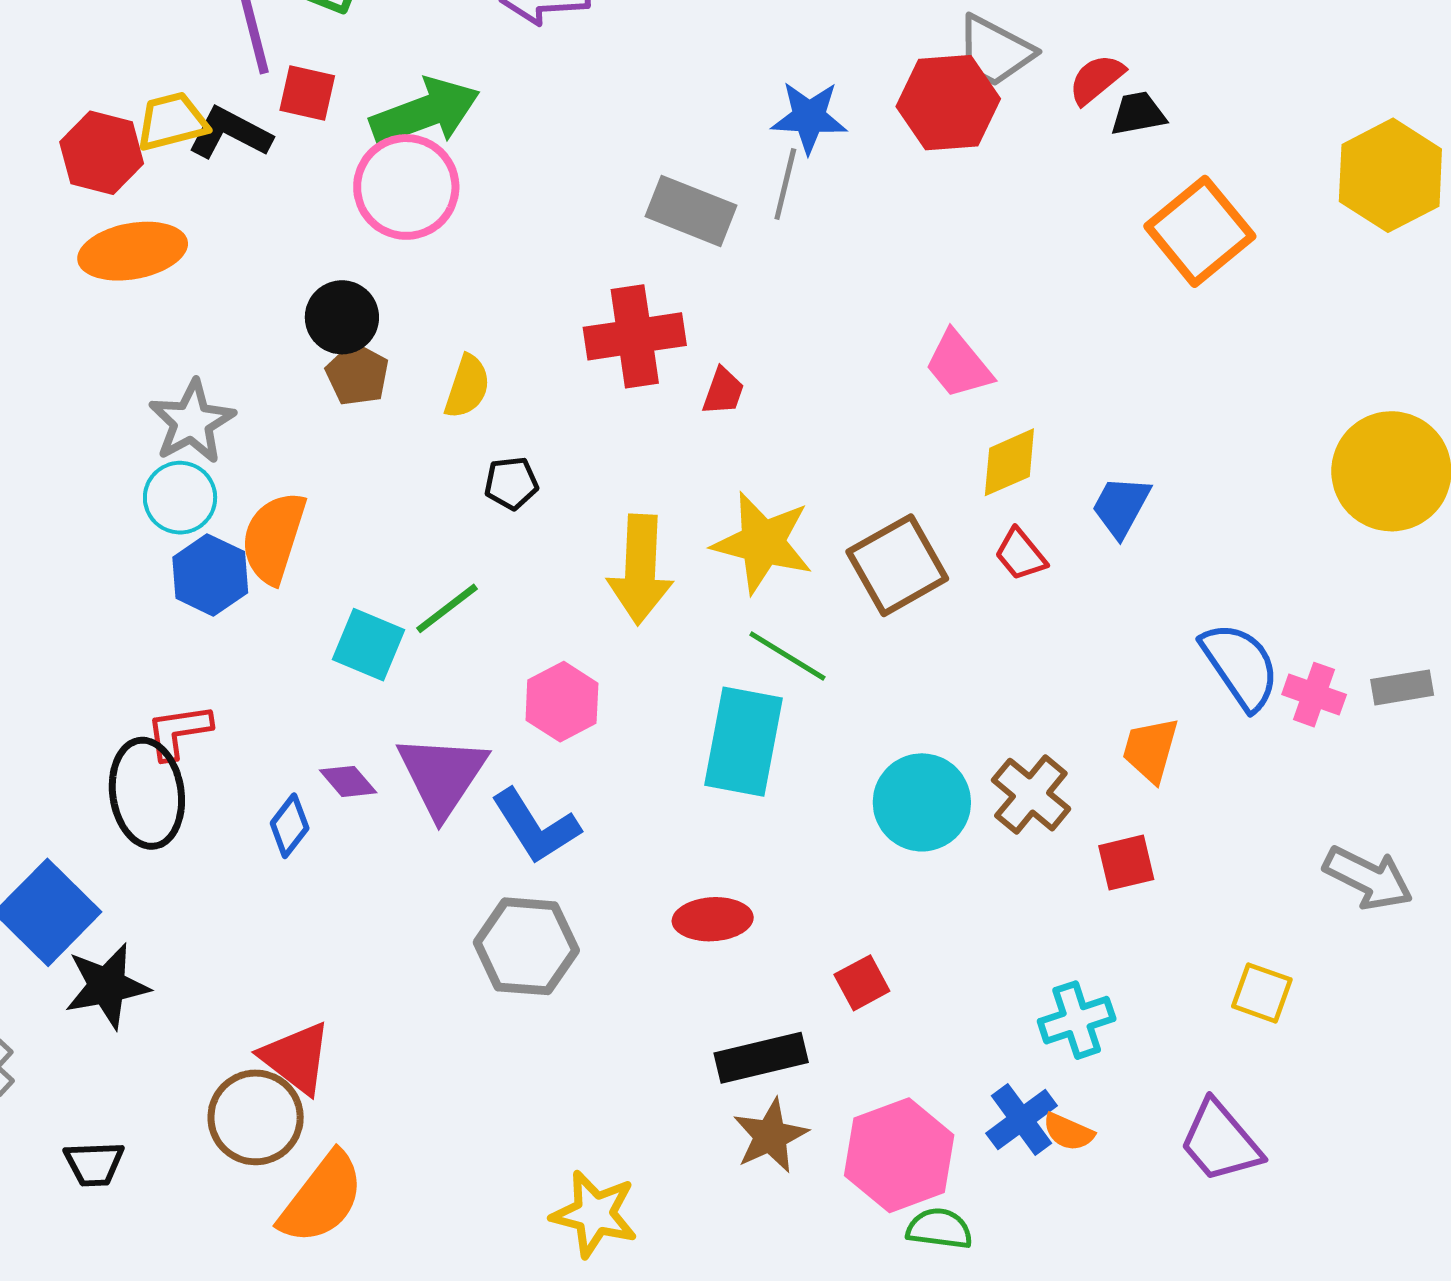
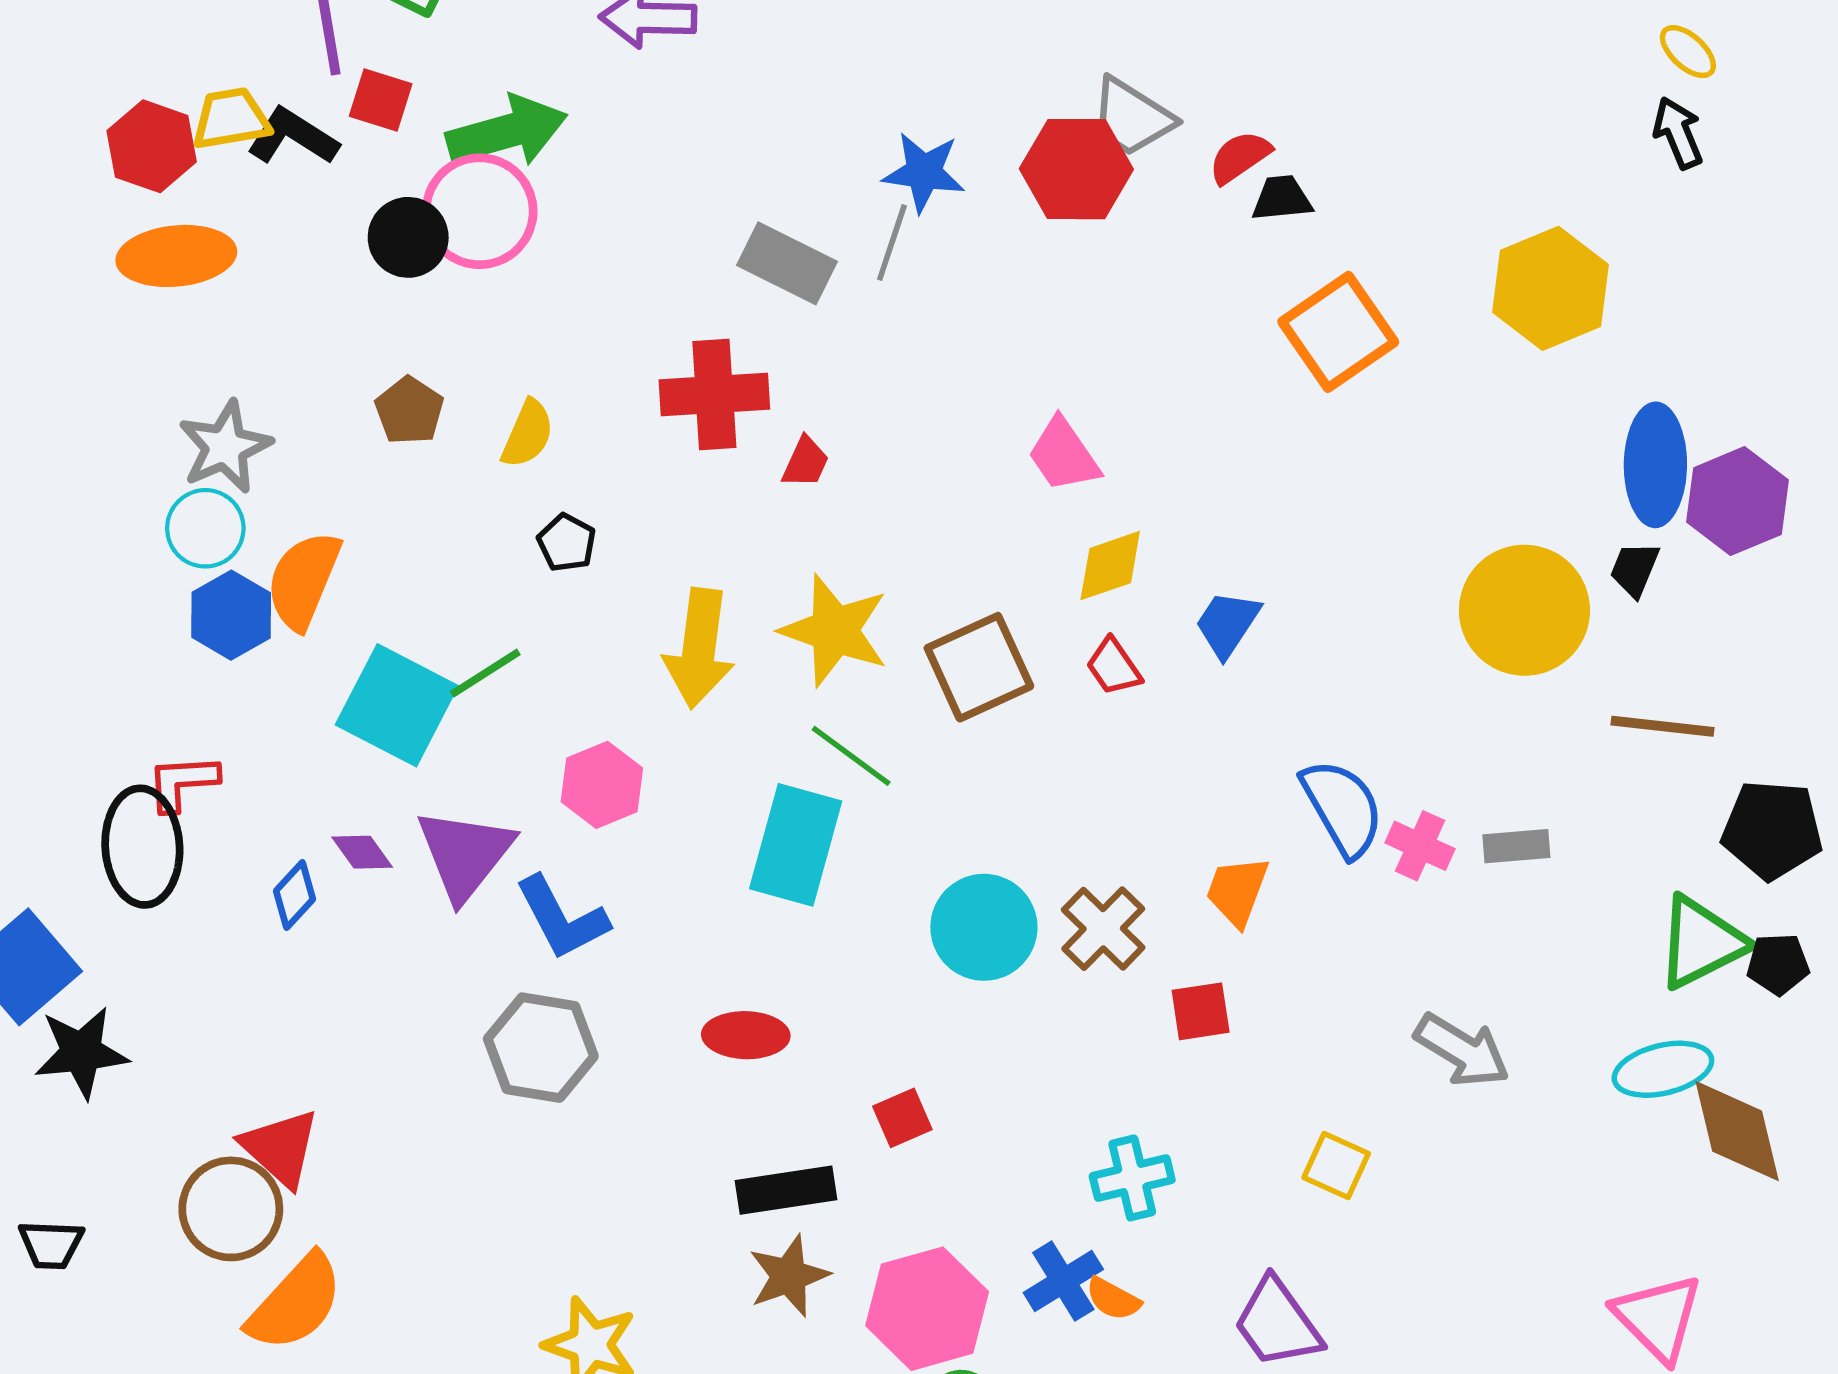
black circle: (342, 317) -> (408, 237), moved
black pentagon: (511, 483) -> (567, 543), turned 30
cyan square: (368, 645) -> (397, 705), size x1.5

